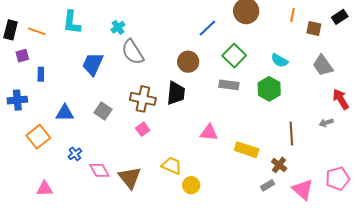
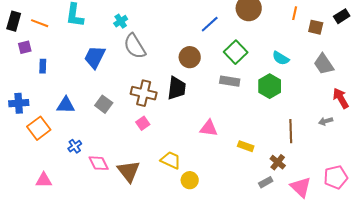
blue cross: (17, 100) -> (19, 103), moved
yellow rectangle: (247, 150) -> (246, 146), size x0.7

